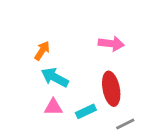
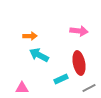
orange arrow: (42, 51) -> (30, 36), turned 56
pink triangle: (53, 107) -> (22, 88), moved

